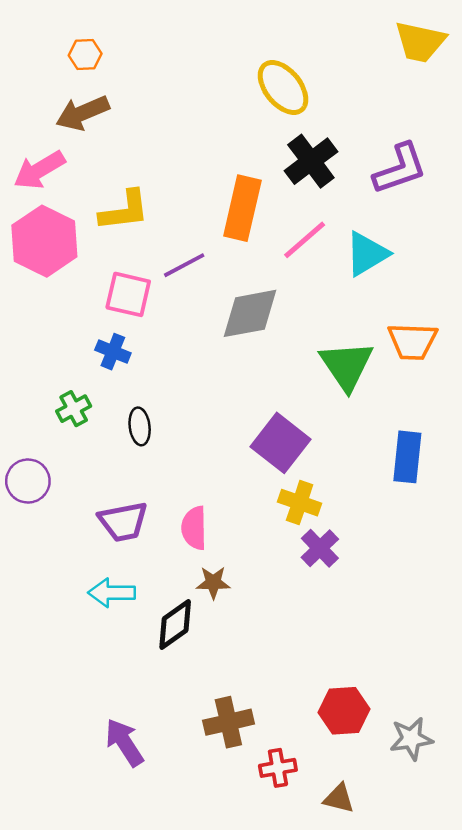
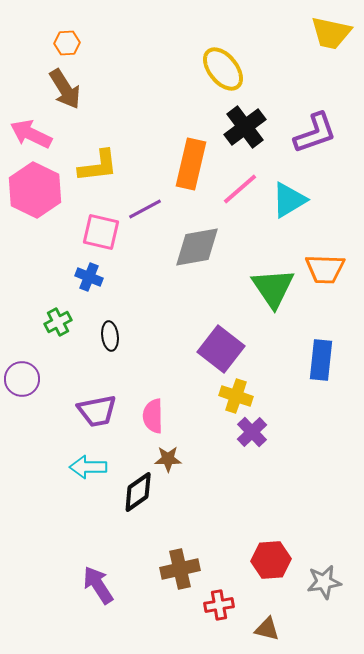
brown arrow: (82, 113) -> (65, 89), turned -99
pink arrow: (39, 170) -> (31, 134), turned 57

